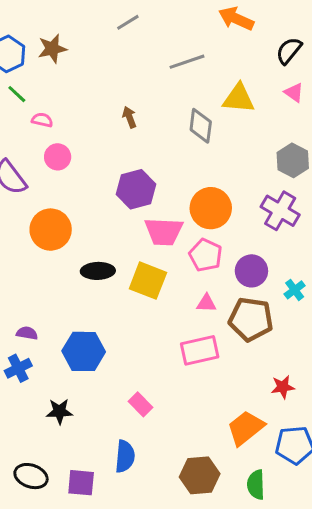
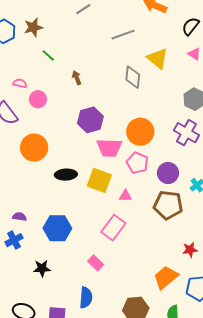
green line: (17, 94) -> (48, 55), moved
yellow triangle: (239, 98) -> (158, 58), turned 35
brown arrow: (129, 117) -> (77, 78), moved
pink semicircle: (42, 120) -> (20, 83), moved
pink triangle: (206, 303) -> (125, 196), moved
pink rectangle: (200, 350) -> (113, 228), moved, turned -40

